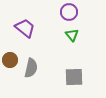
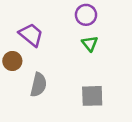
brown circle: (10, 60) -> (12, 61), moved

